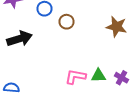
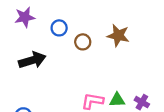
brown star: (116, 27) -> (118, 35), moved

